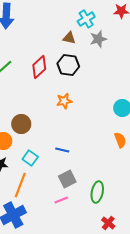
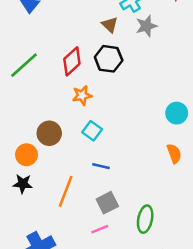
brown triangle: (69, 38) -> (110, 25), turned 32
orange star: (64, 101) -> (82, 95), moved
cyan square: (30, 158) -> (92, 131), moved
orange line: (20, 185) -> (66, 191), moved

